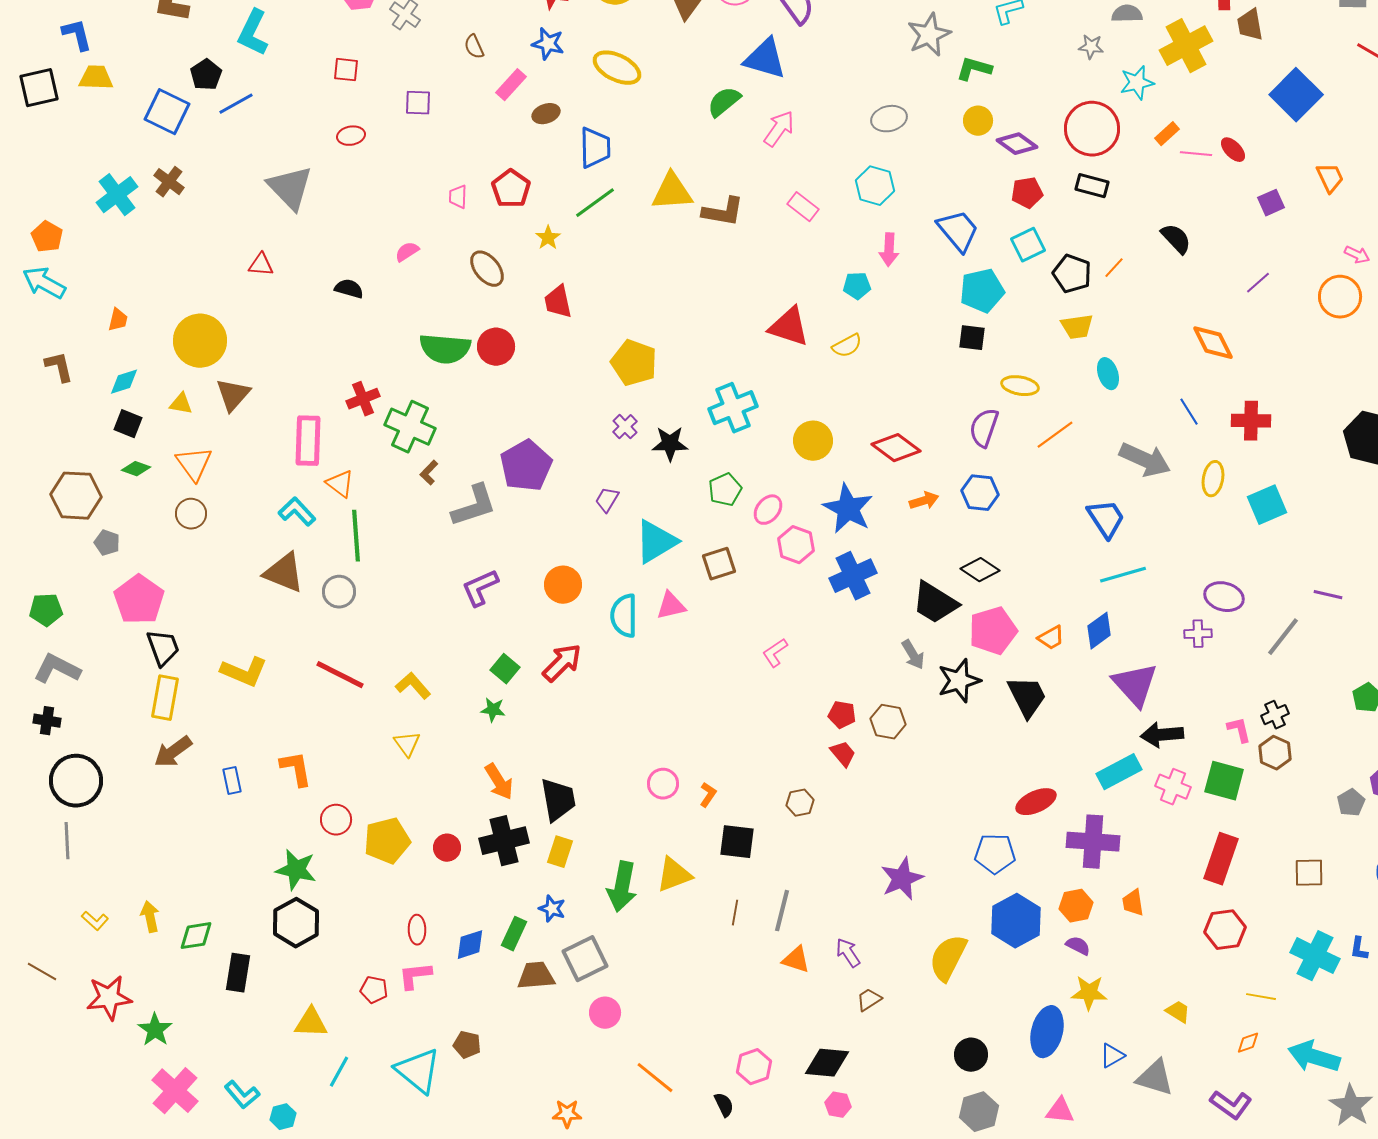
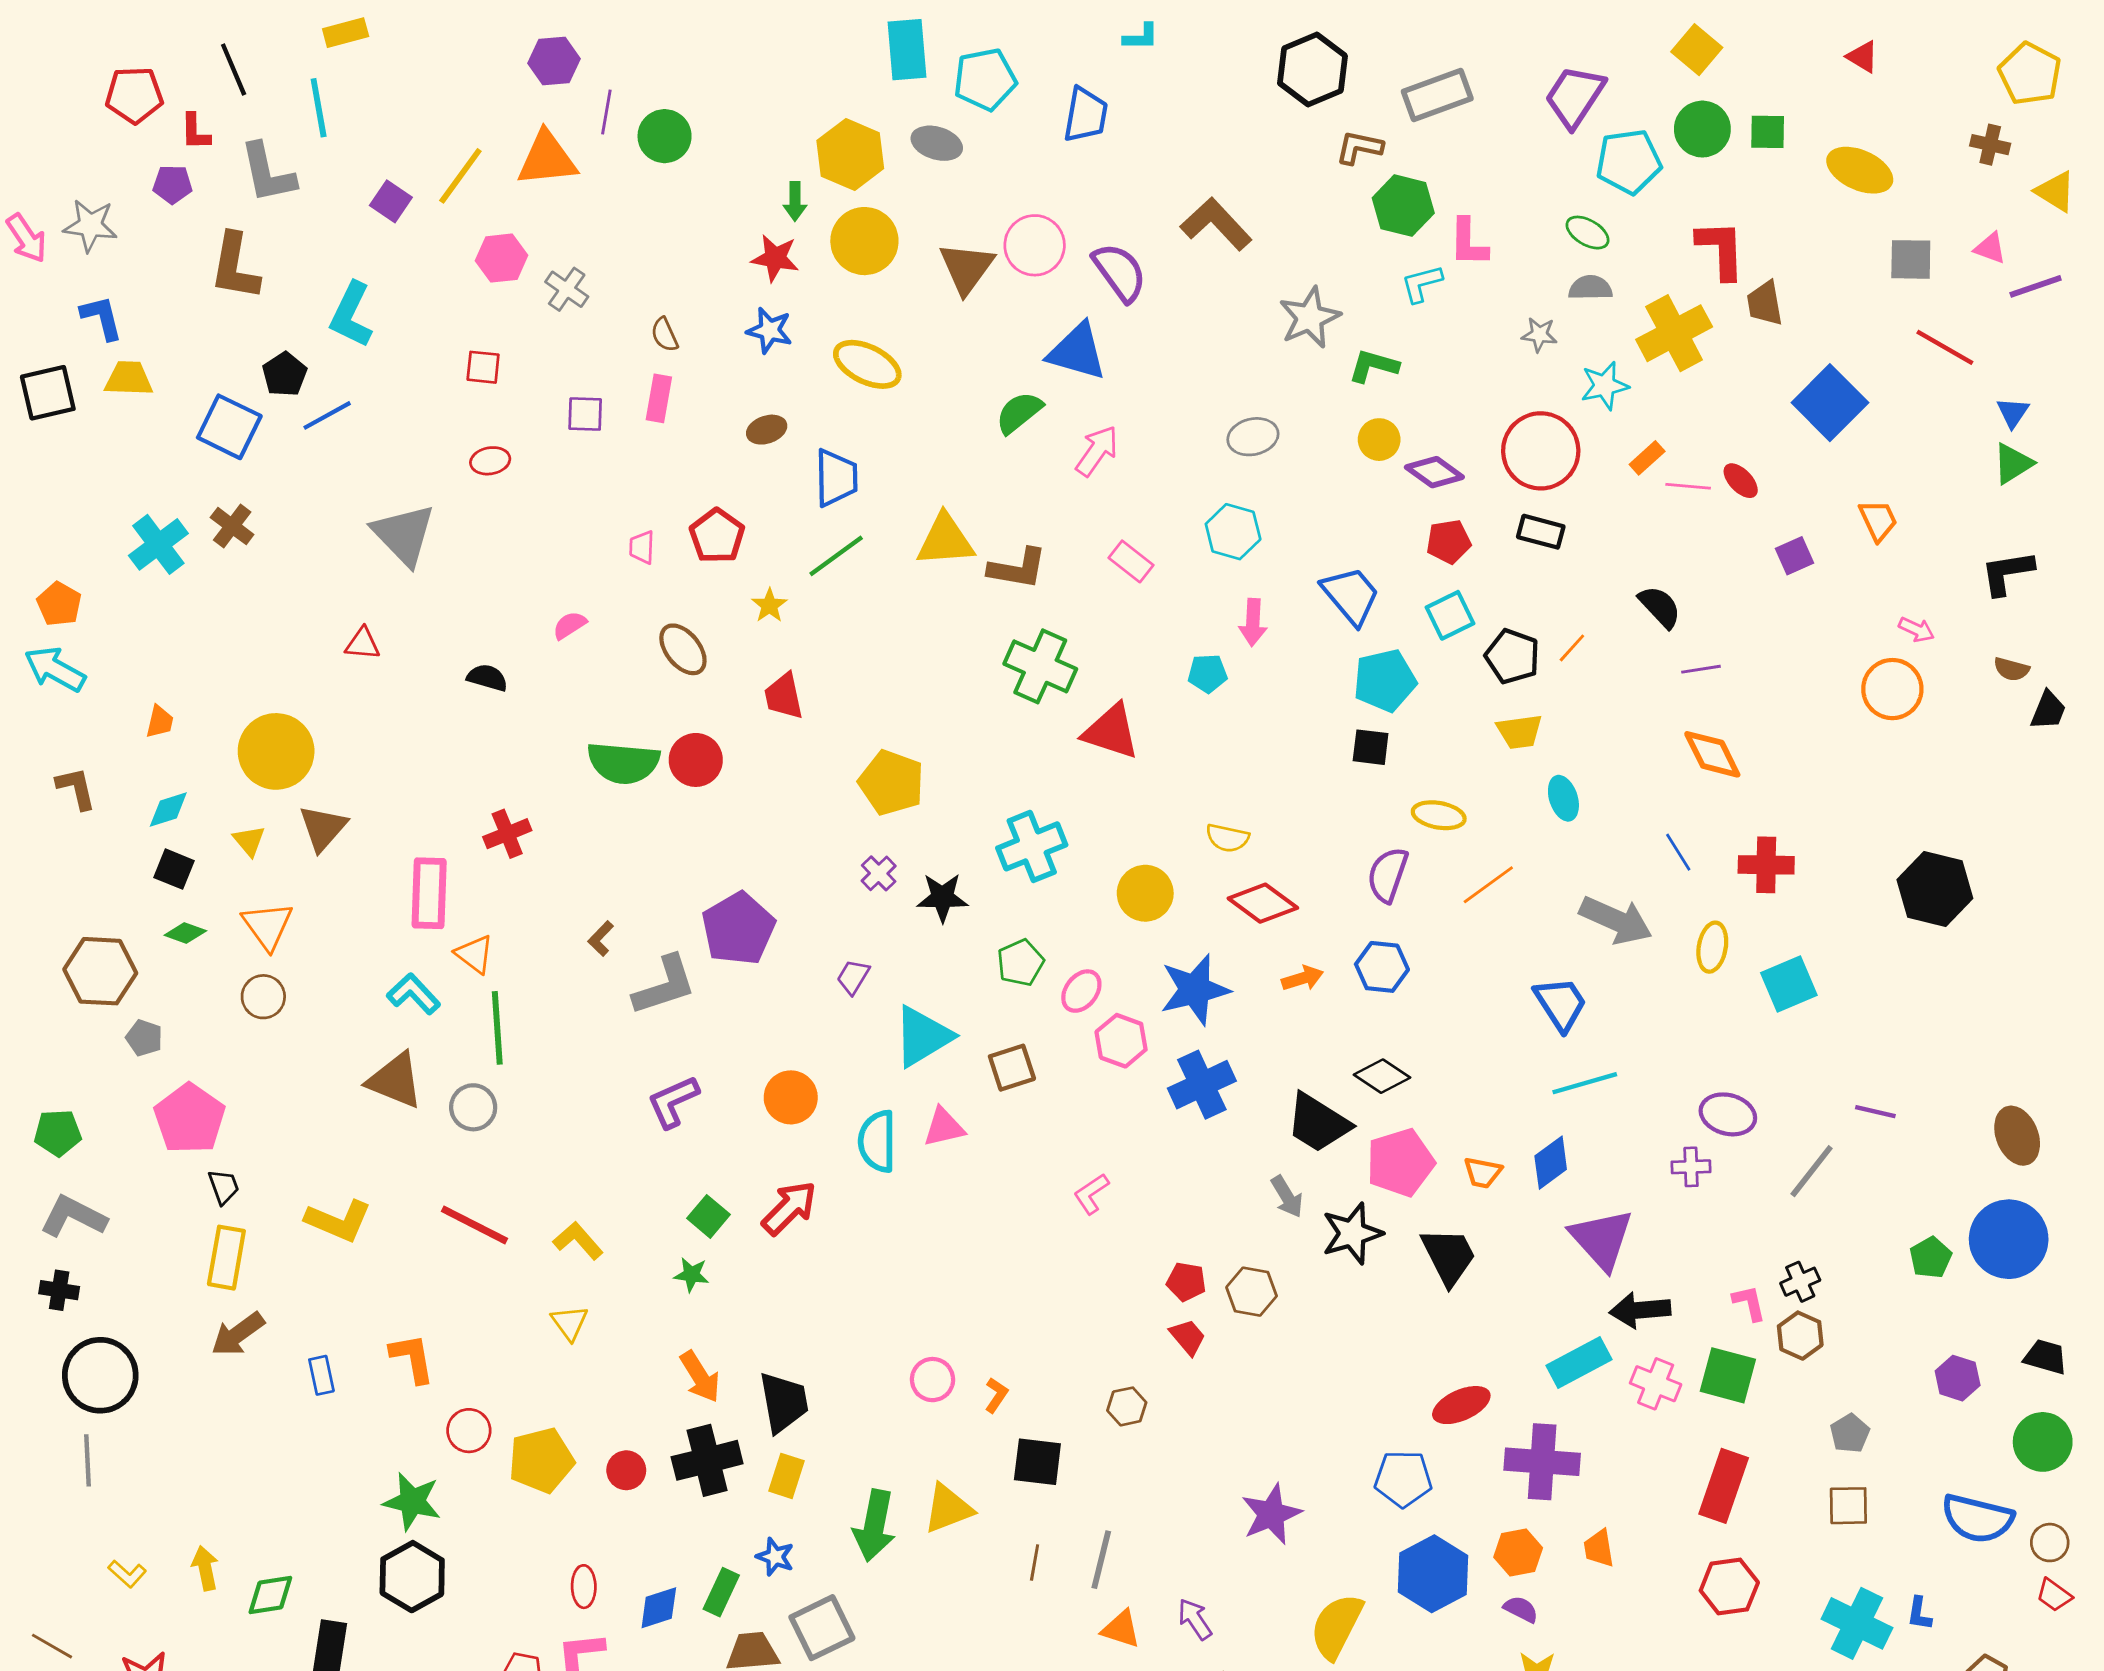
pink rectangle: (511, 85) -> (659, 398), moved, turned -32
purple line: (1258, 283) -> (1701, 669), moved, turned 32
yellow semicircle: (847, 346) -> (1227, 838), moved, turned 40
yellow triangle: (181, 404) -> (249, 841), turned 40
green cross: (410, 427) -> (1040, 666), moved
blue star: (848, 509) -> (1195, 990), turned 30
orange trapezoid: (1051, 638) -> (1483, 1173), turned 40
black trapezoid: (163, 648) -> (224, 1187), size x0.7
gray pentagon: (1351, 803) -> (1850, 1433), moved

